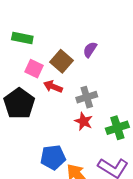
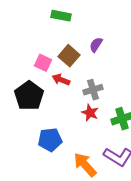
green rectangle: (22, 38) -> (61, 16), moved
blue pentagon: (53, 157) -> (50, 140), moved

